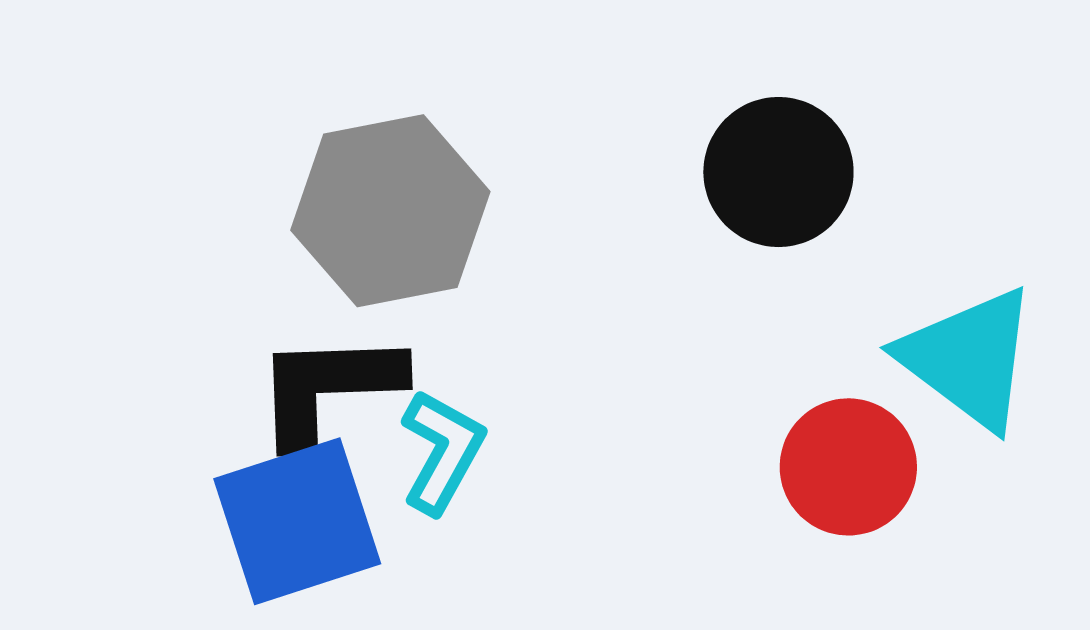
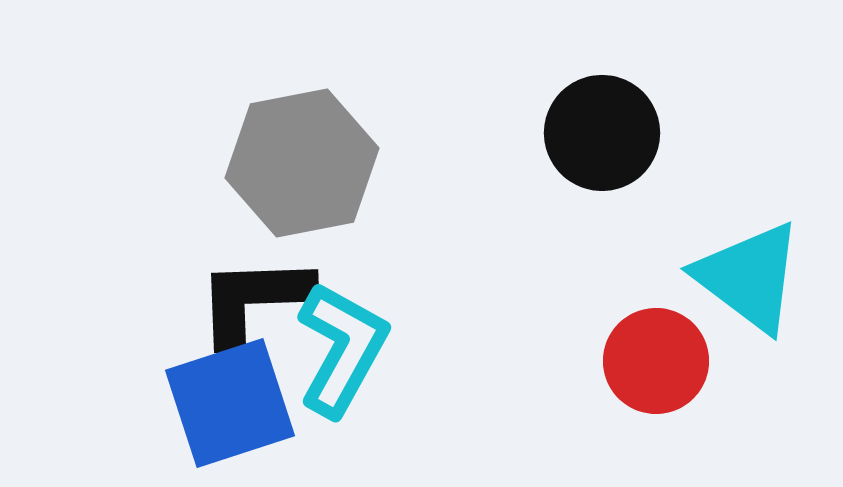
cyan L-shape: (442, 451) -> (342, 349), size x1.4

